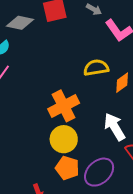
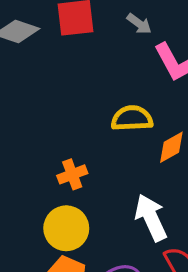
orange cross: (64, 106) -> (72, 174), size x0.6

